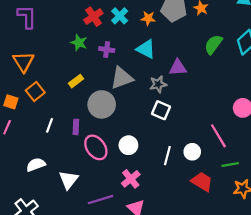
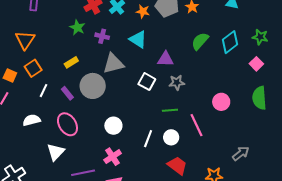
gray star: (158, 84) -> (177, 82), moved
white square: (161, 110) -> (147, 82), moved
white line: (50, 125) -> (43, 91), moved
purple rectangle: (76, 127) -> (67, 93), moved, turned -48
pink ellipse: (96, 147) -> (67, 124), moved
green line: (230, 164) -> (170, 110), moved
white semicircle: (36, 165) -> (32, 120), moved

